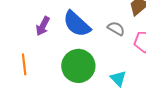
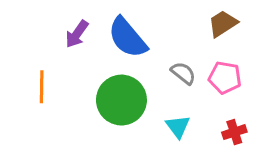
gray semicircle: (116, 28) -> (183, 73), moved

